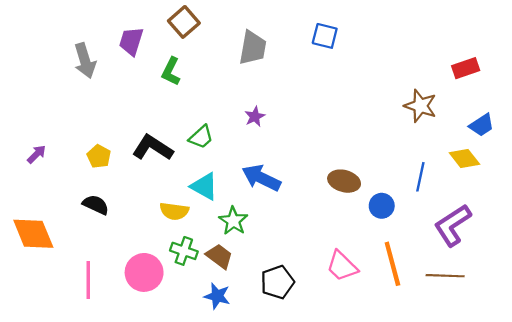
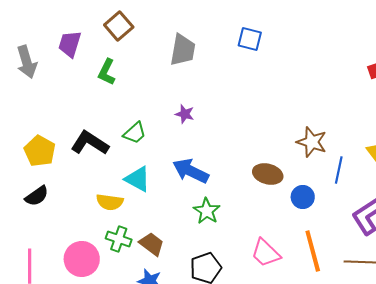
brown star: (420, 106) -> (312, 142), moved
purple star: (255, 117) -> (185, 114), turned -30
yellow pentagon: (99, 156) -> (40, 151), size x1.4
black semicircle: (96, 205) -> (37, 196), turned 120
green star: (233, 221) -> (207, 211), moved

